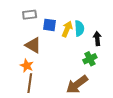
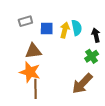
brown triangle: (33, 45) -> (33, 51), turned -30
orange star: (27, 66) -> (30, 72), size x1.5

